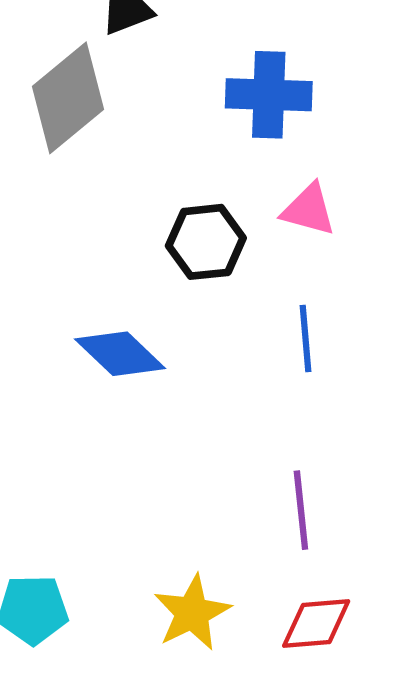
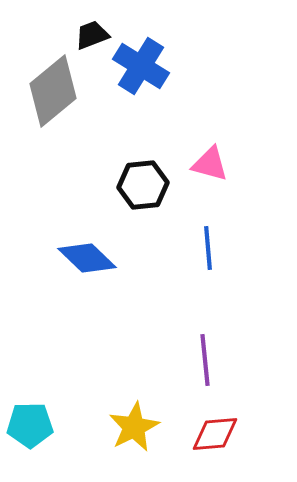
blue cross: (269, 95) -> (141, 66), moved, turned 30

